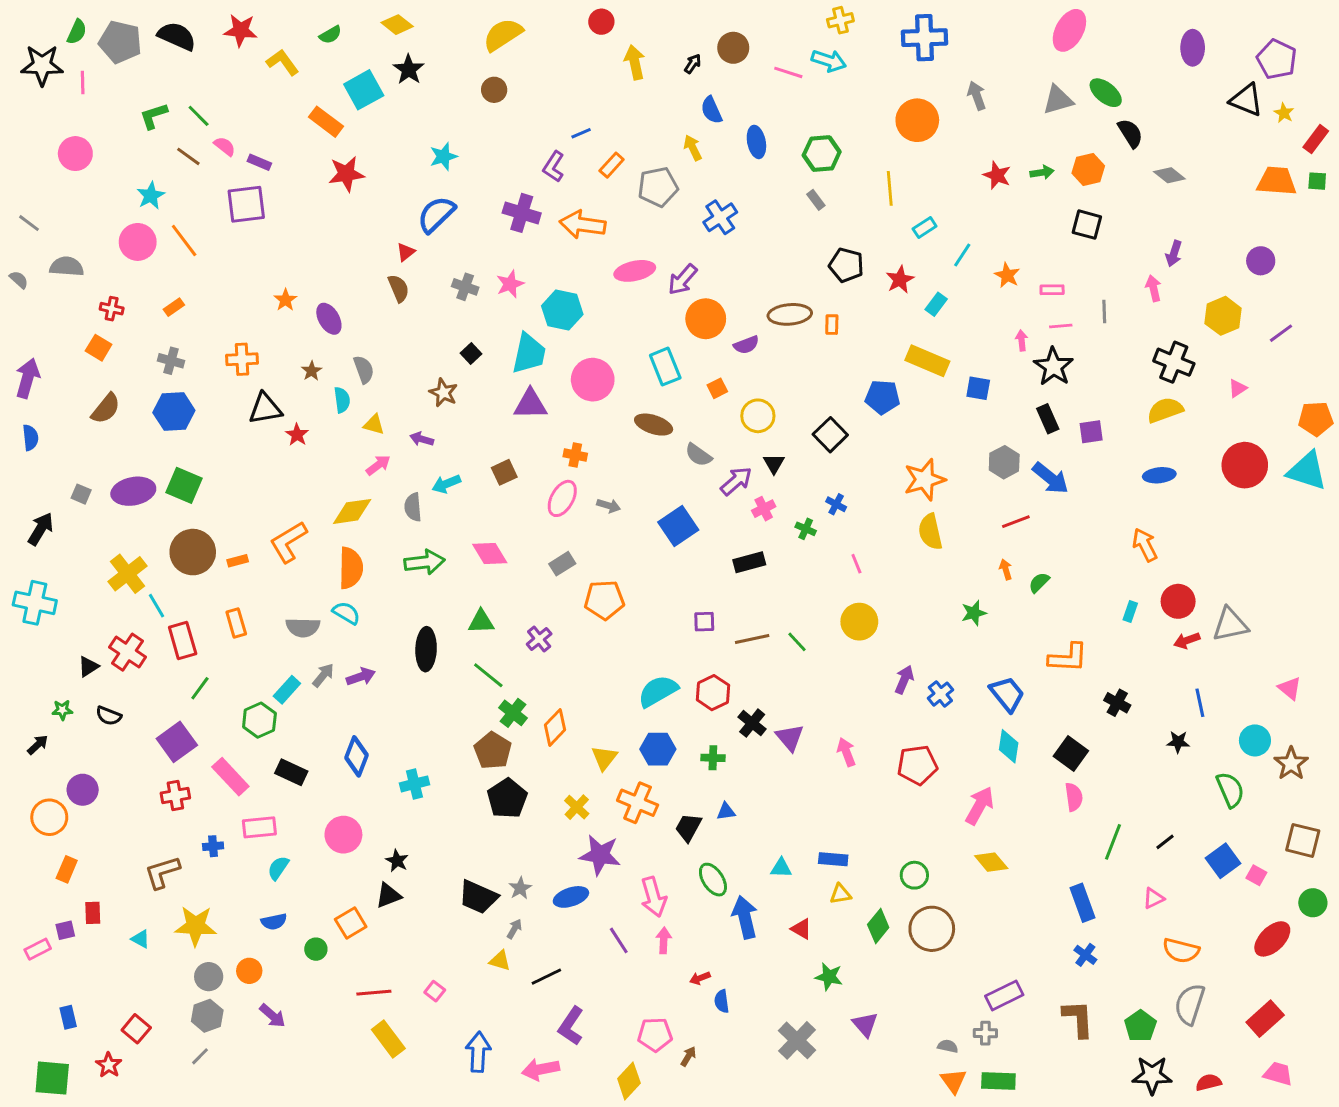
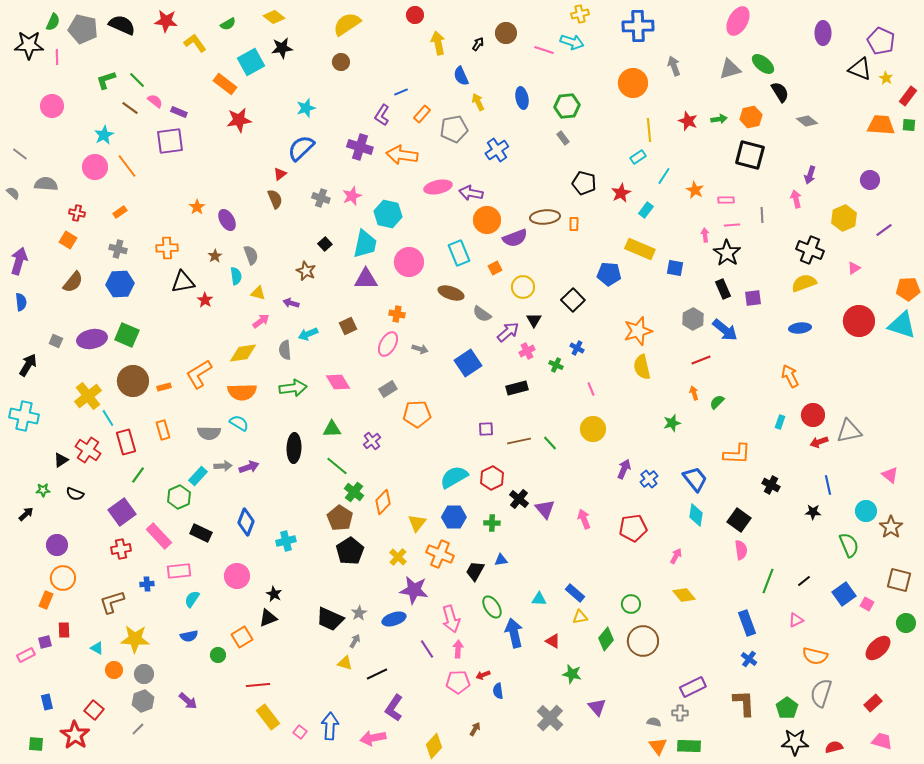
black star: (409, 70) -> (282, 48), turned 30
blue semicircle: (712, 110) -> (461, 76), moved
yellow line: (890, 188) -> (649, 130), moved
black square: (1087, 225) -> (750, 155), size x1.4
purple arrow: (683, 280) -> (471, 193), turned 60
purple semicircle: (746, 345) -> (515, 238), size x1.4
orange semicircle: (351, 568) -> (242, 392), turned 88
gray arrow: (323, 675) -> (223, 466), turned 48
pink arrow: (980, 806) -> (676, 556), size x0.6
orange circle: (49, 817) -> (63, 578), moved
blue rectangle: (833, 859) -> (575, 593), turned 36
orange circle: (249, 971) -> (114, 670), moved
pink square: (435, 991) -> (300, 732), moved
red rectangle: (1265, 1019) -> (873, 703), size x0.7
pink pentagon: (655, 1035) -> (458, 682), moved
red star: (109, 1065) -> (75, 735), size x1.6
green square: (52, 1078) -> (36, 744), size x0.6

